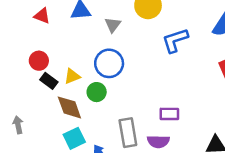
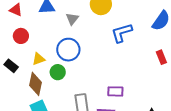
red circle: (39, 61) -> (21, 36), moved
black rectangle: (49, 81) -> (11, 66), moved
brown diamond: (69, 107) -> (36, 84), turned 30

